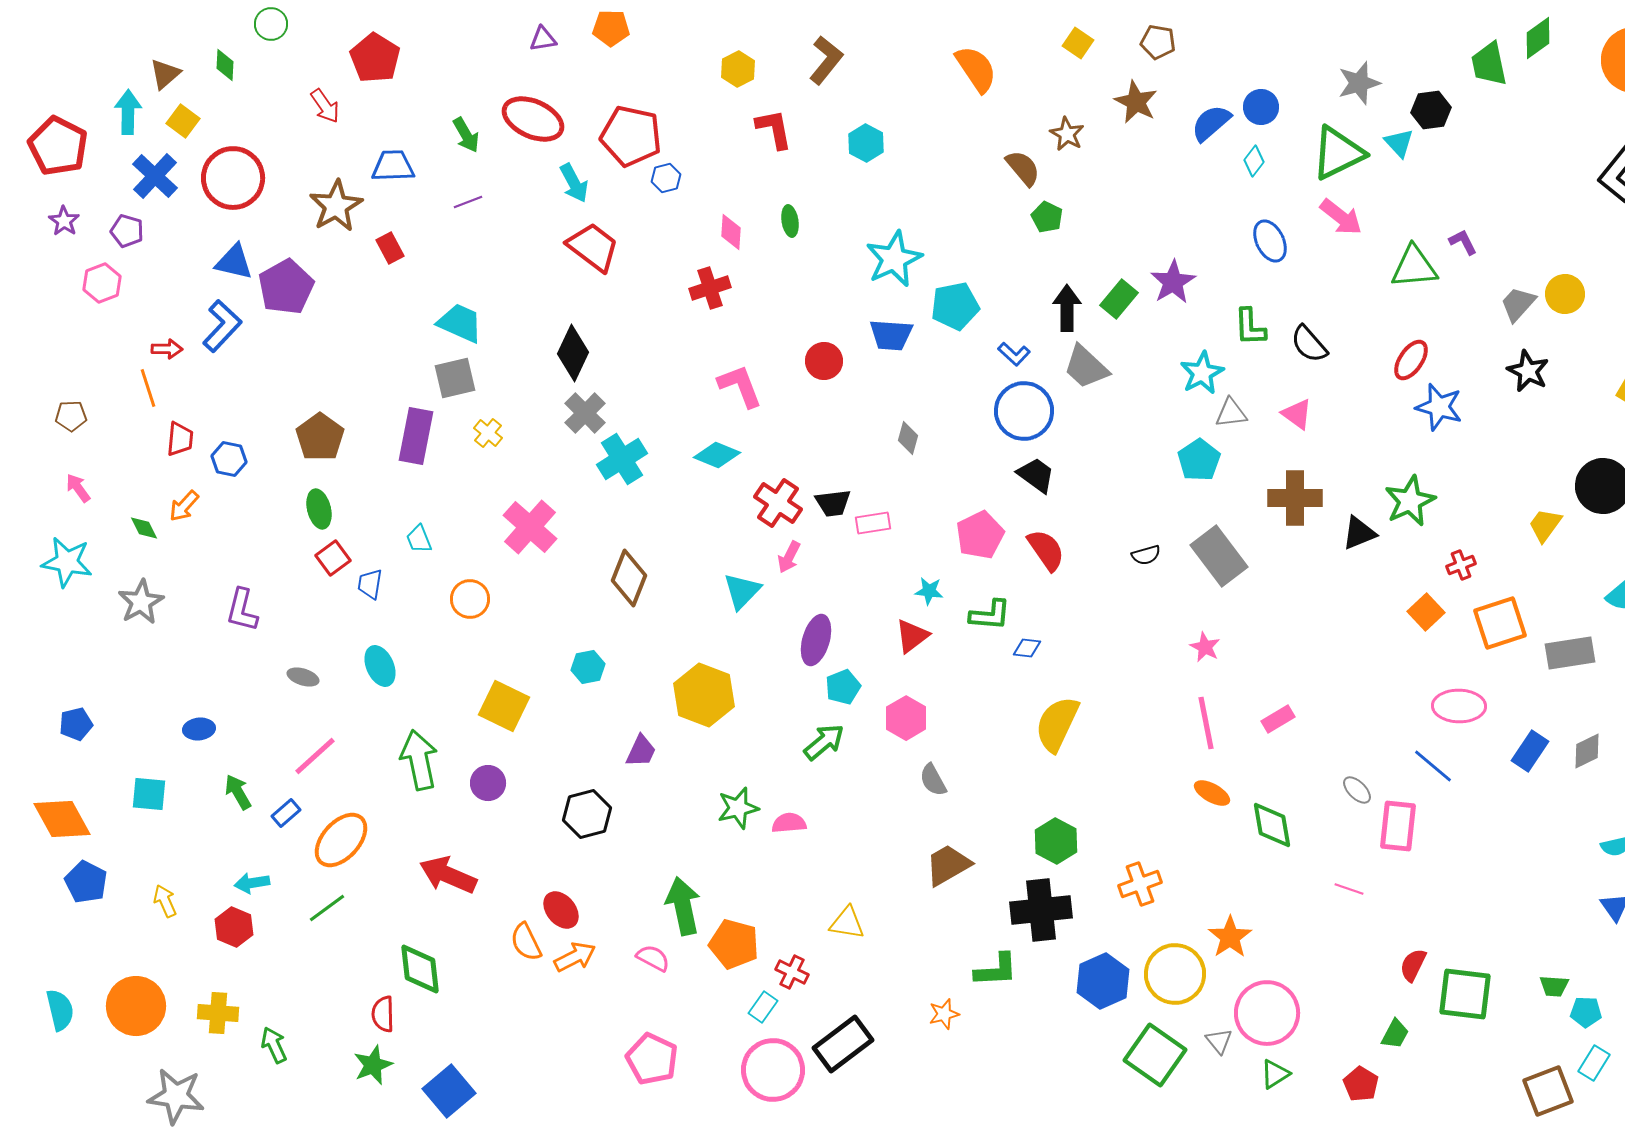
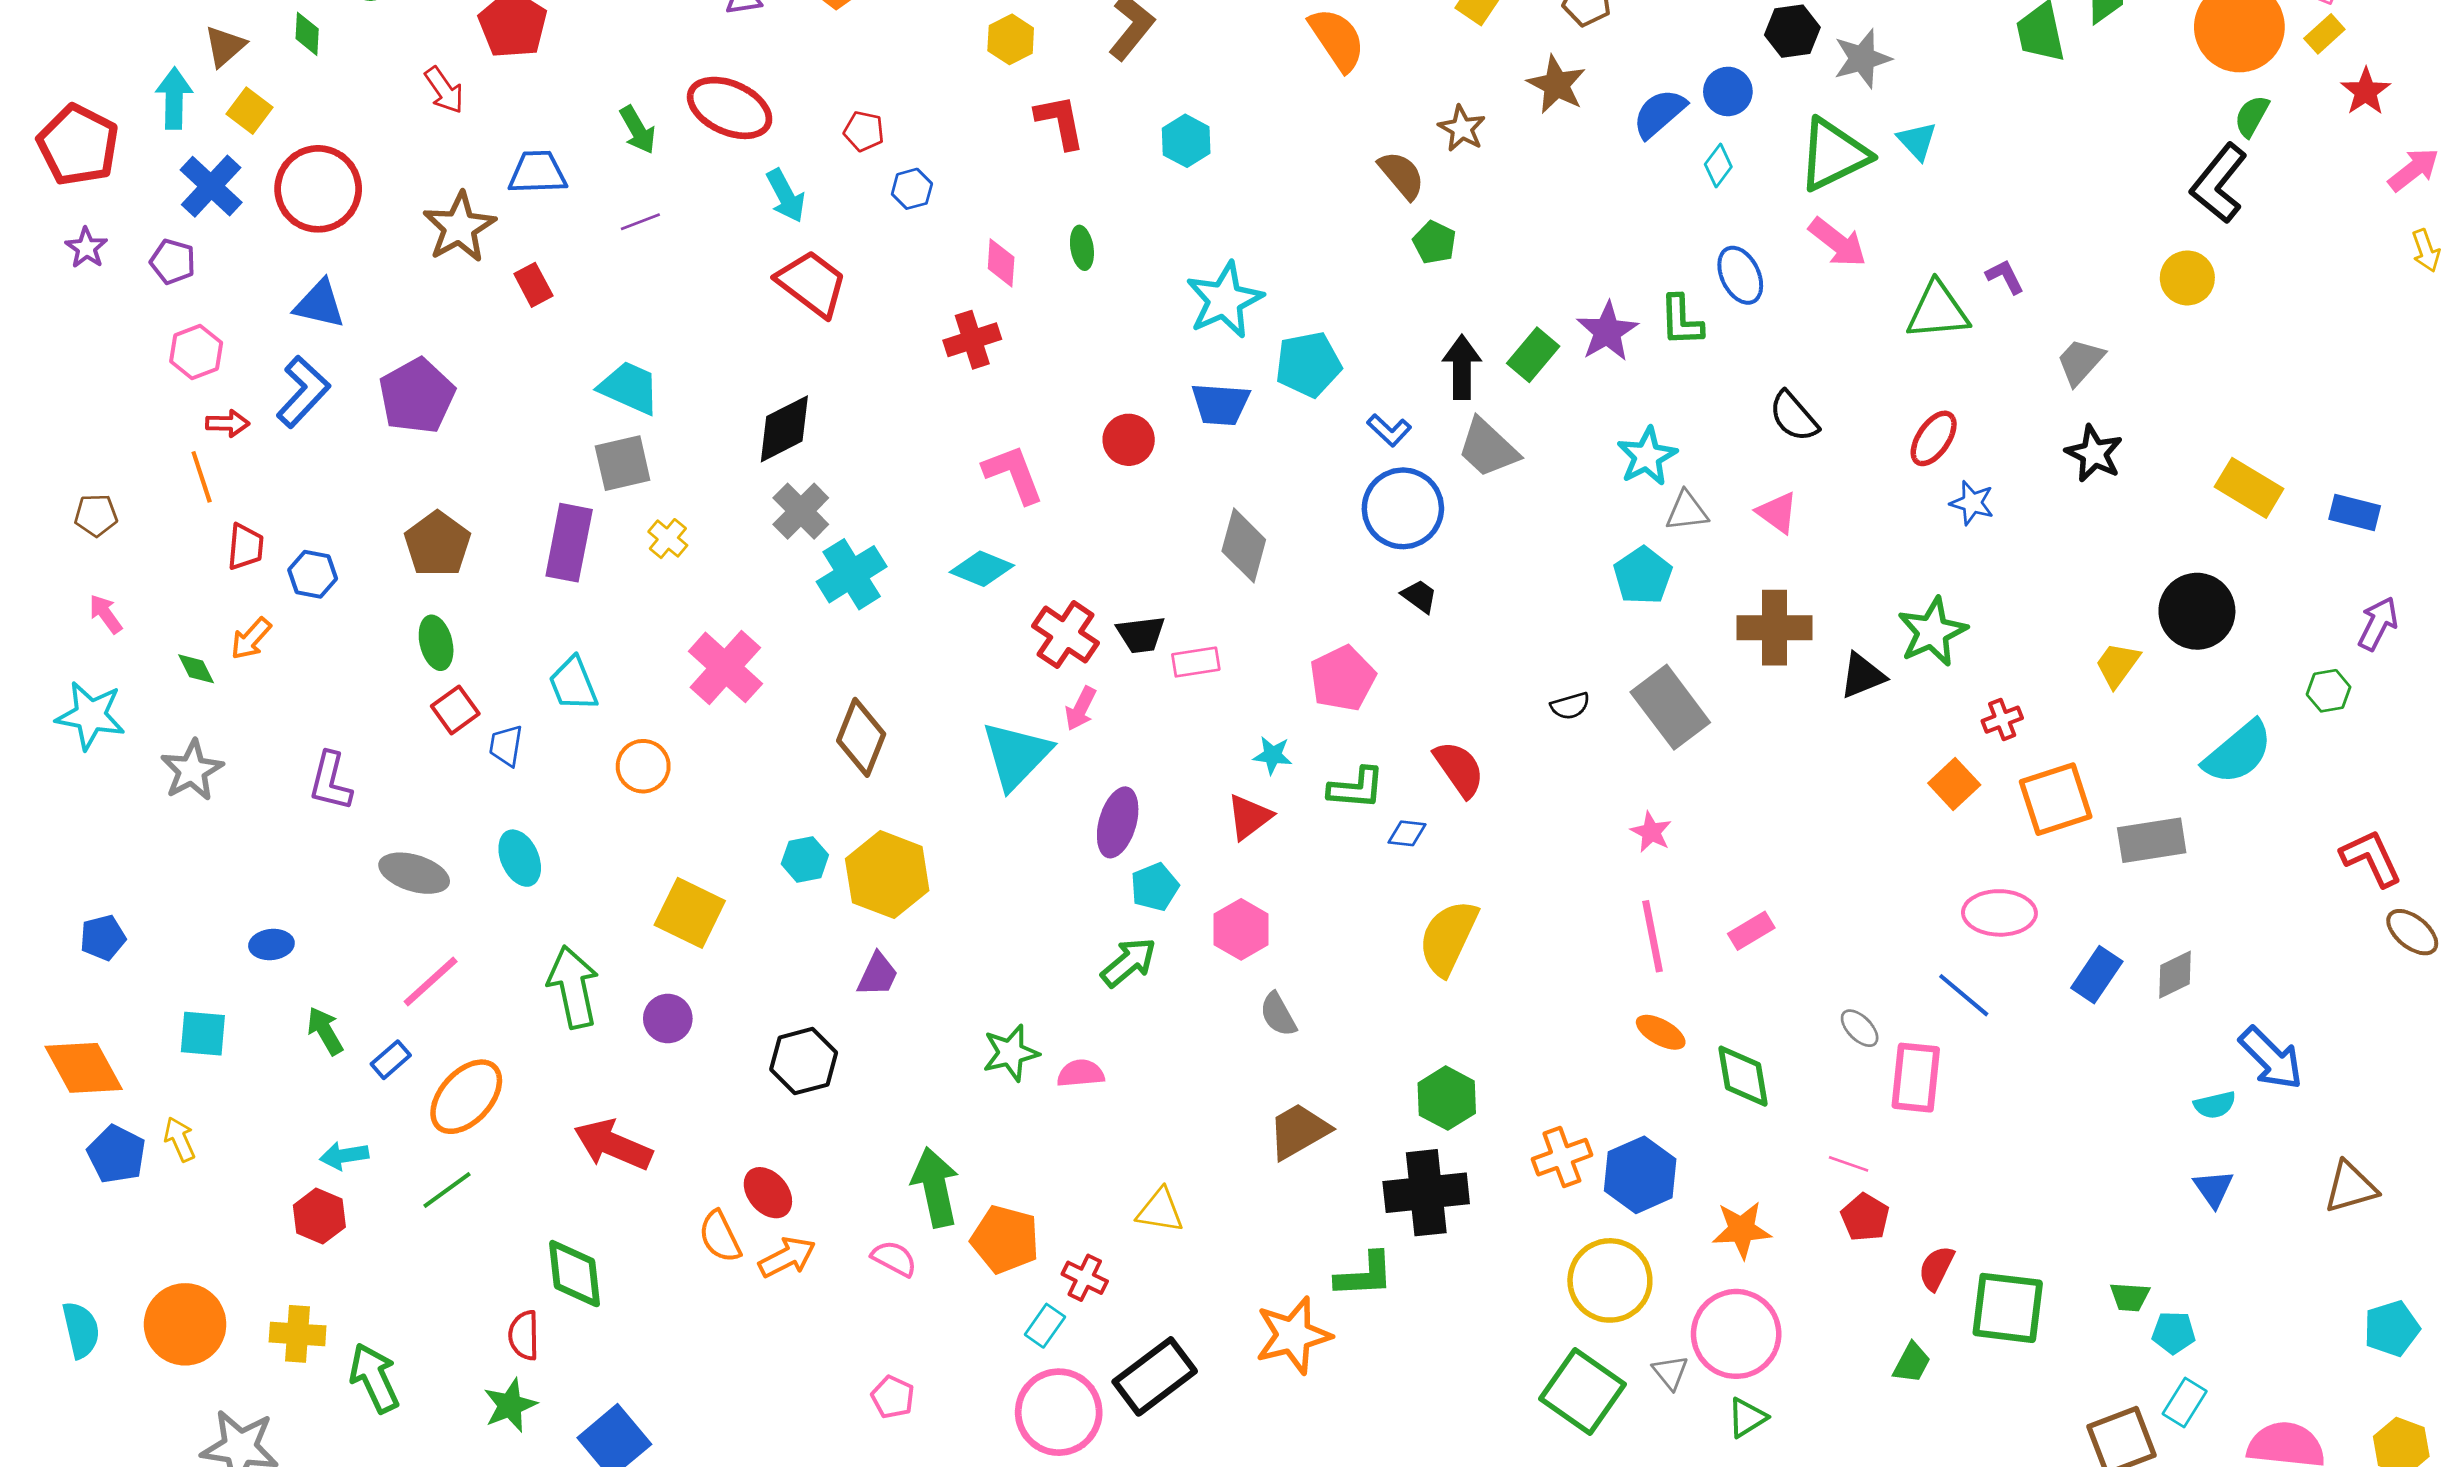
black hexagon: (1431, 110) -> (1792, 31), moved
red pentagon: (631, 136) -> (864, 131), size x0.5
pink hexagon: (102, 283) -> (196, 352), moved
purple pentagon: (286, 287) -> (417, 396), moved
yellow circle: (1565, 294) -> (2187, 278), moved
green L-shape: (1250, 327) -> (1681, 320), moved
black diamond: (573, 353) -> (784, 429), turned 38
blue star: (1439, 407) -> (1972, 503), size x0.7
gray diamond: (908, 438) -> (1244, 545), size x1.6
black trapezoid: (1036, 475) -> (1419, 596), size x0.7
cyan trapezoid: (419, 539) -> (573, 684), size x1.4
red semicircle: (1046, 550) -> (1459, 769), moved
cyan triangle: (742, 591) -> (1016, 755), size x1.4
gray ellipse: (303, 677) -> (414, 873), size x1.6
yellow hexagon: (704, 695) -> (887, 875), moved
yellow arrow: (165, 901) -> (180, 1139), moved
orange star: (1230, 937) -> (1742, 1230), moved, turned 30
blue hexagon: (1103, 981) -> (1640, 1175), moved
orange star: (944, 1014) -> (1293, 1335), size x1.8
green arrow: (274, 1045) -> (374, 1378), size x1.4
pink pentagon: (652, 1059) -> (893, 1397), size x0.6
red pentagon: (1361, 1084) -> (1865, 1217), moved

